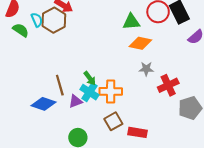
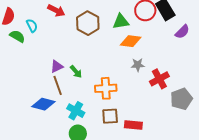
brown hexagon: (54, 20) -> (88, 23), moved
green arrow: (90, 78) -> (76, 72), moved
cyan cross: (89, 92) -> (76, 111), moved
purple triangle: (75, 101) -> (57, 66), moved
brown square: (113, 121) -> (110, 116), turned 30

